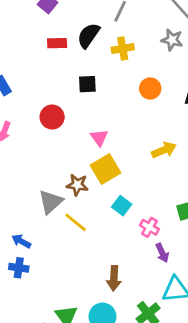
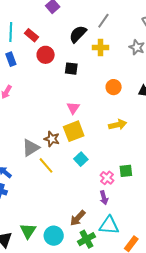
red rectangle: (57, 43) -> (31, 35), moved, turned 32
orange circle: (150, 88) -> (114, 87), moved
red circle: (52, 117) -> (46, 55), moved
pink cross: (149, 227) -> (107, 178), moved
brown arrow: (114, 278) -> (78, 218), moved, turned 30

